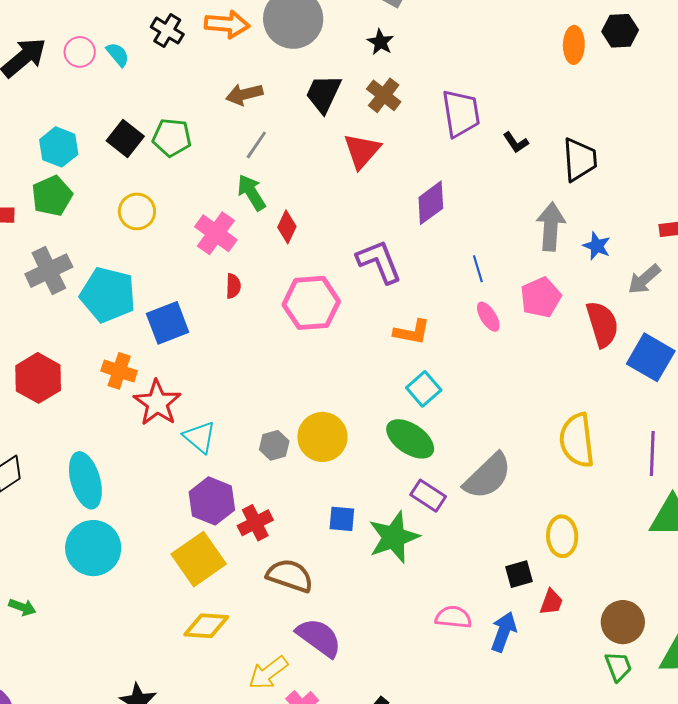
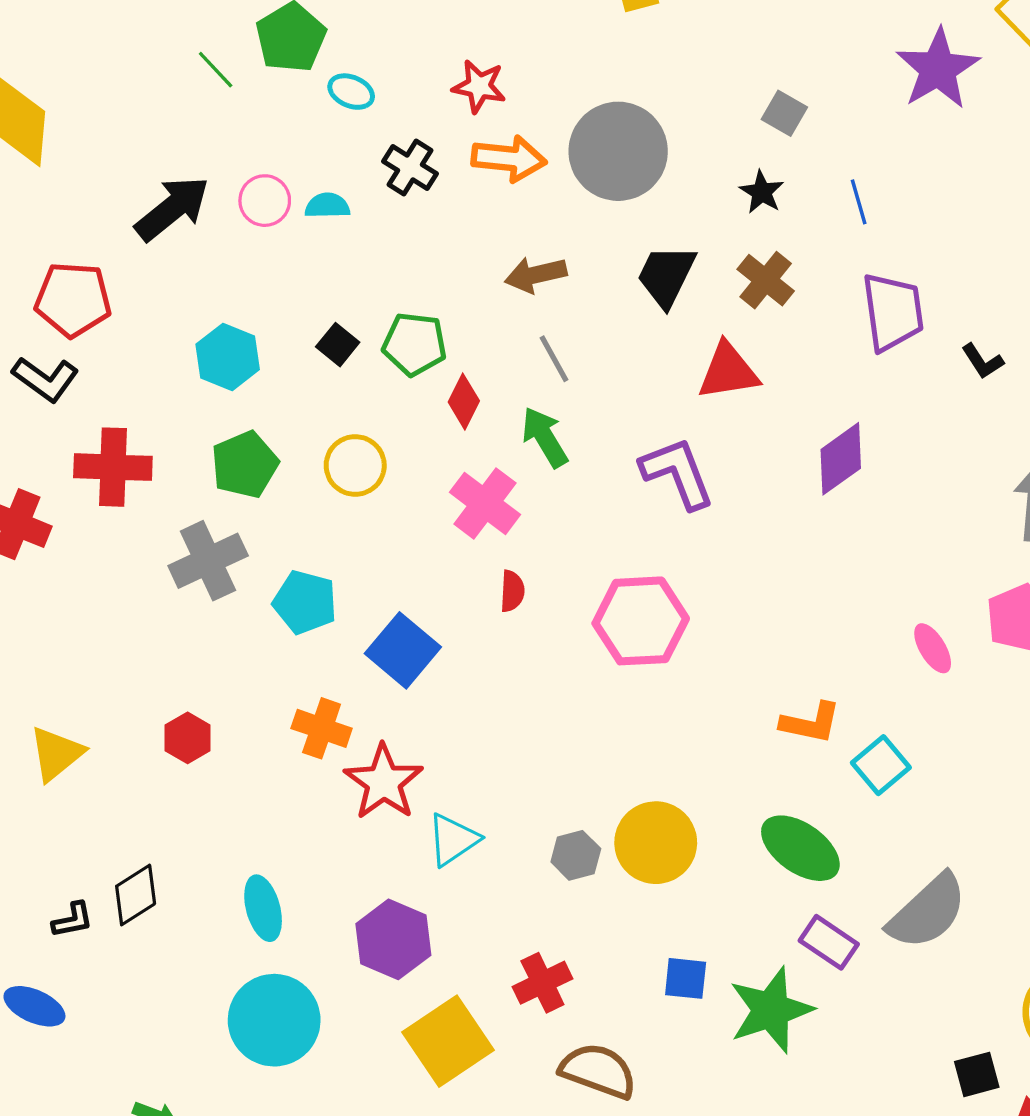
cyan semicircle: (118, 54) -> (327, 206), turned -52
black square: (125, 138) -> (338, 345), size x0.7
gray line: (256, 145) -> (554, 359), turned -64
red triangle: (362, 151) -> (728, 371), turned 39
green pentagon: (52, 196) -> (245, 465), moved
red diamond: (287, 227) -> (464, 401), moved
purple L-shape: (379, 262) -> (677, 473), moved
blue line: (478, 269) -> (859, 202), moved
cyan pentagon: (108, 295) -> (305, 602), size x0.7
blue square: (168, 323) -> (403, 650), turned -30
orange L-shape: (412, 332) -> (811, 723), moved
red hexagon: (38, 378) -> (188, 738), size x0.6
cyan square: (424, 389) -> (881, 765), moved
cyan triangle: (200, 437) -> (453, 840), turned 45
cyan ellipse: (85, 480) -> (263, 908), size x0.7
purple hexagon: (212, 501) -> (393, 939), moved

